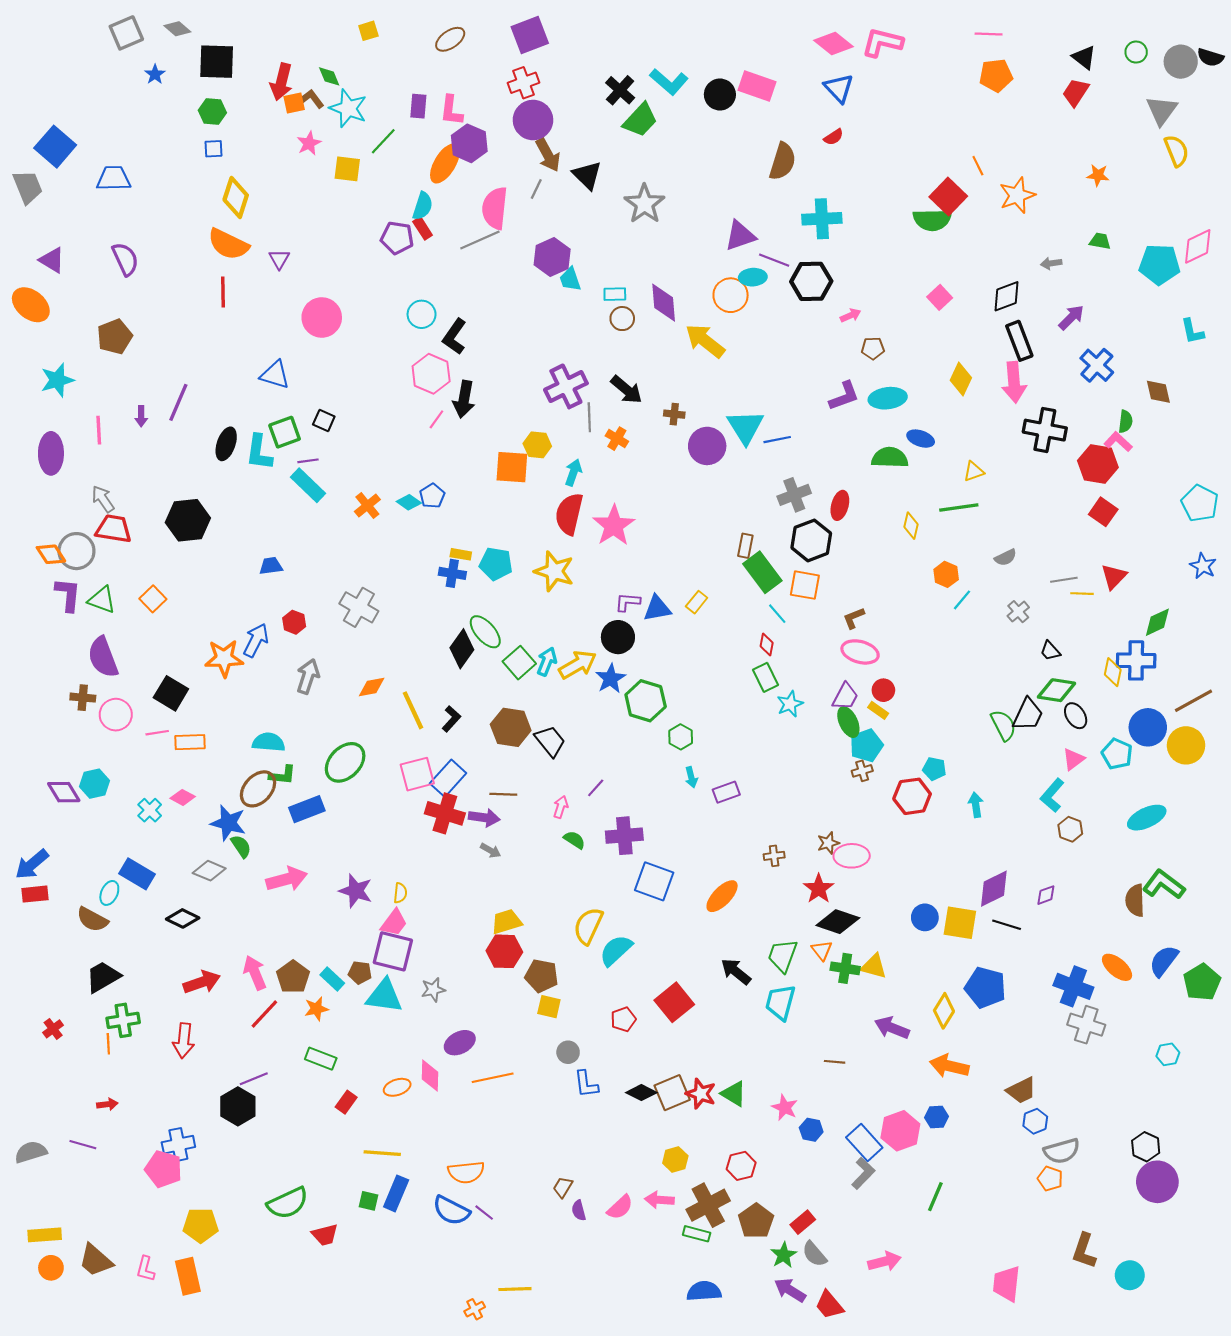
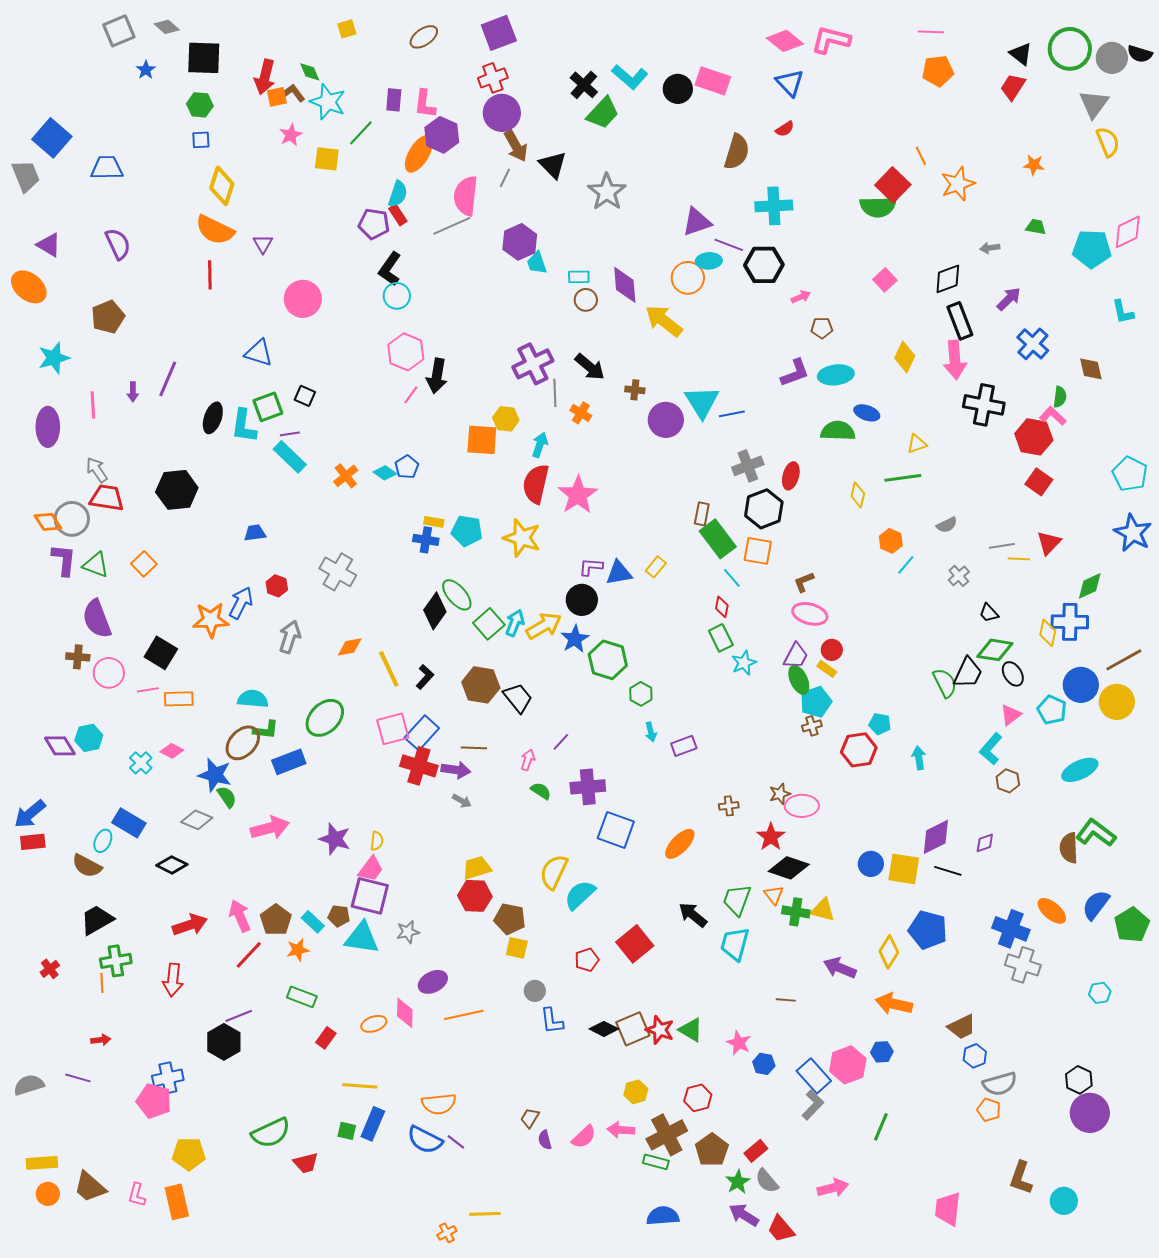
green circle: (1136, 52) -> (1070, 49), size x2.0
black L-shape: (454, 337) -> (390, 269), moved
blue star: (1203, 566) -> (1133, 533), size x1.5

